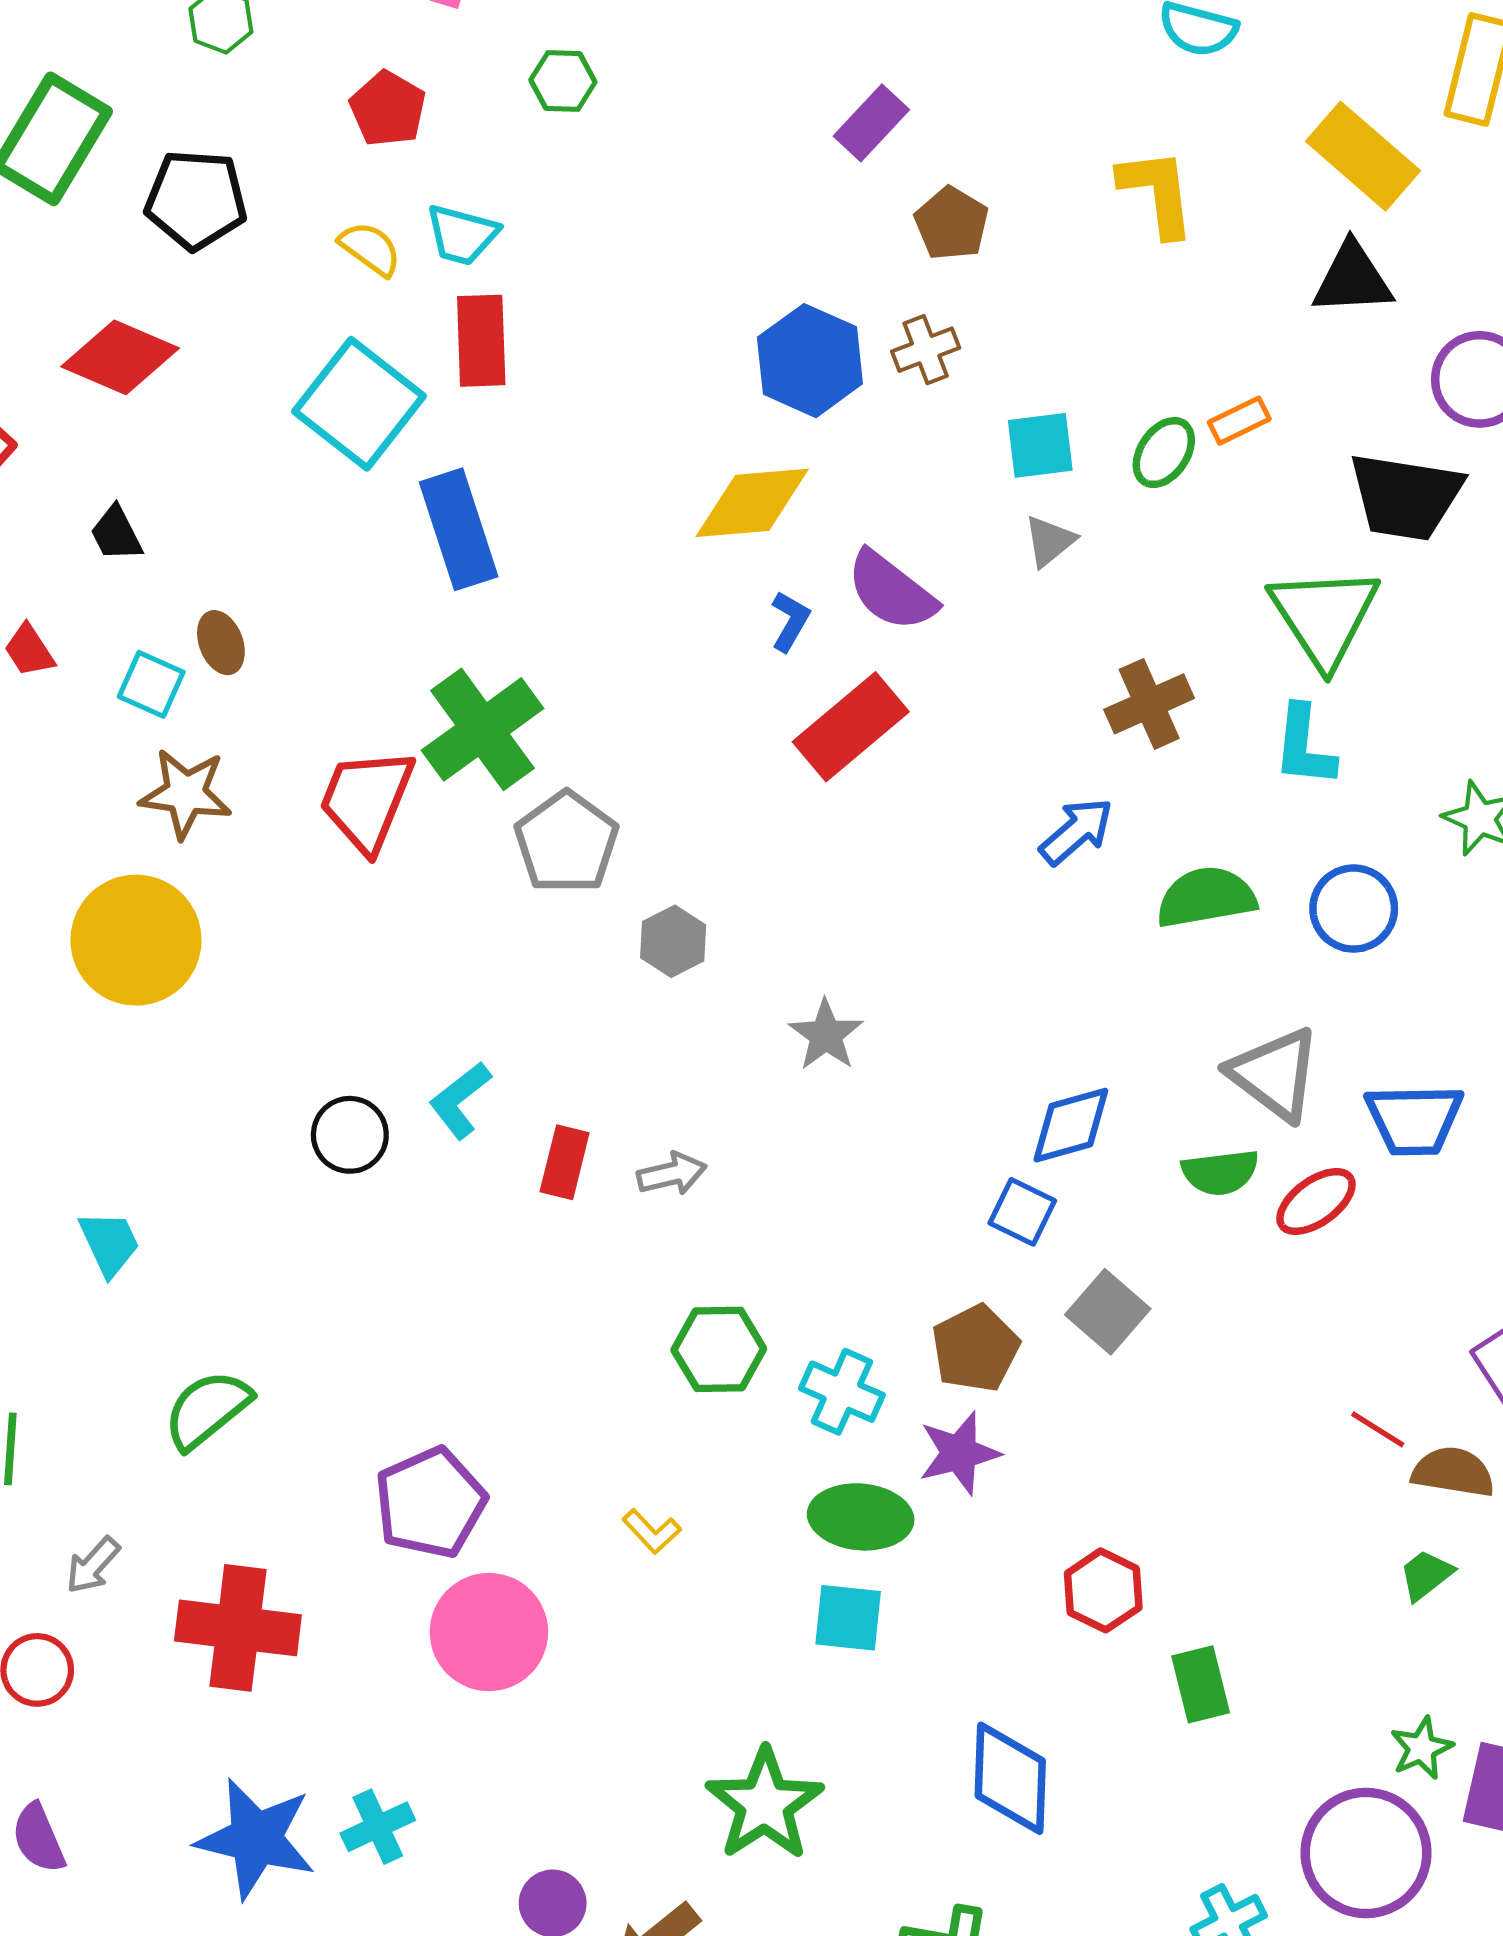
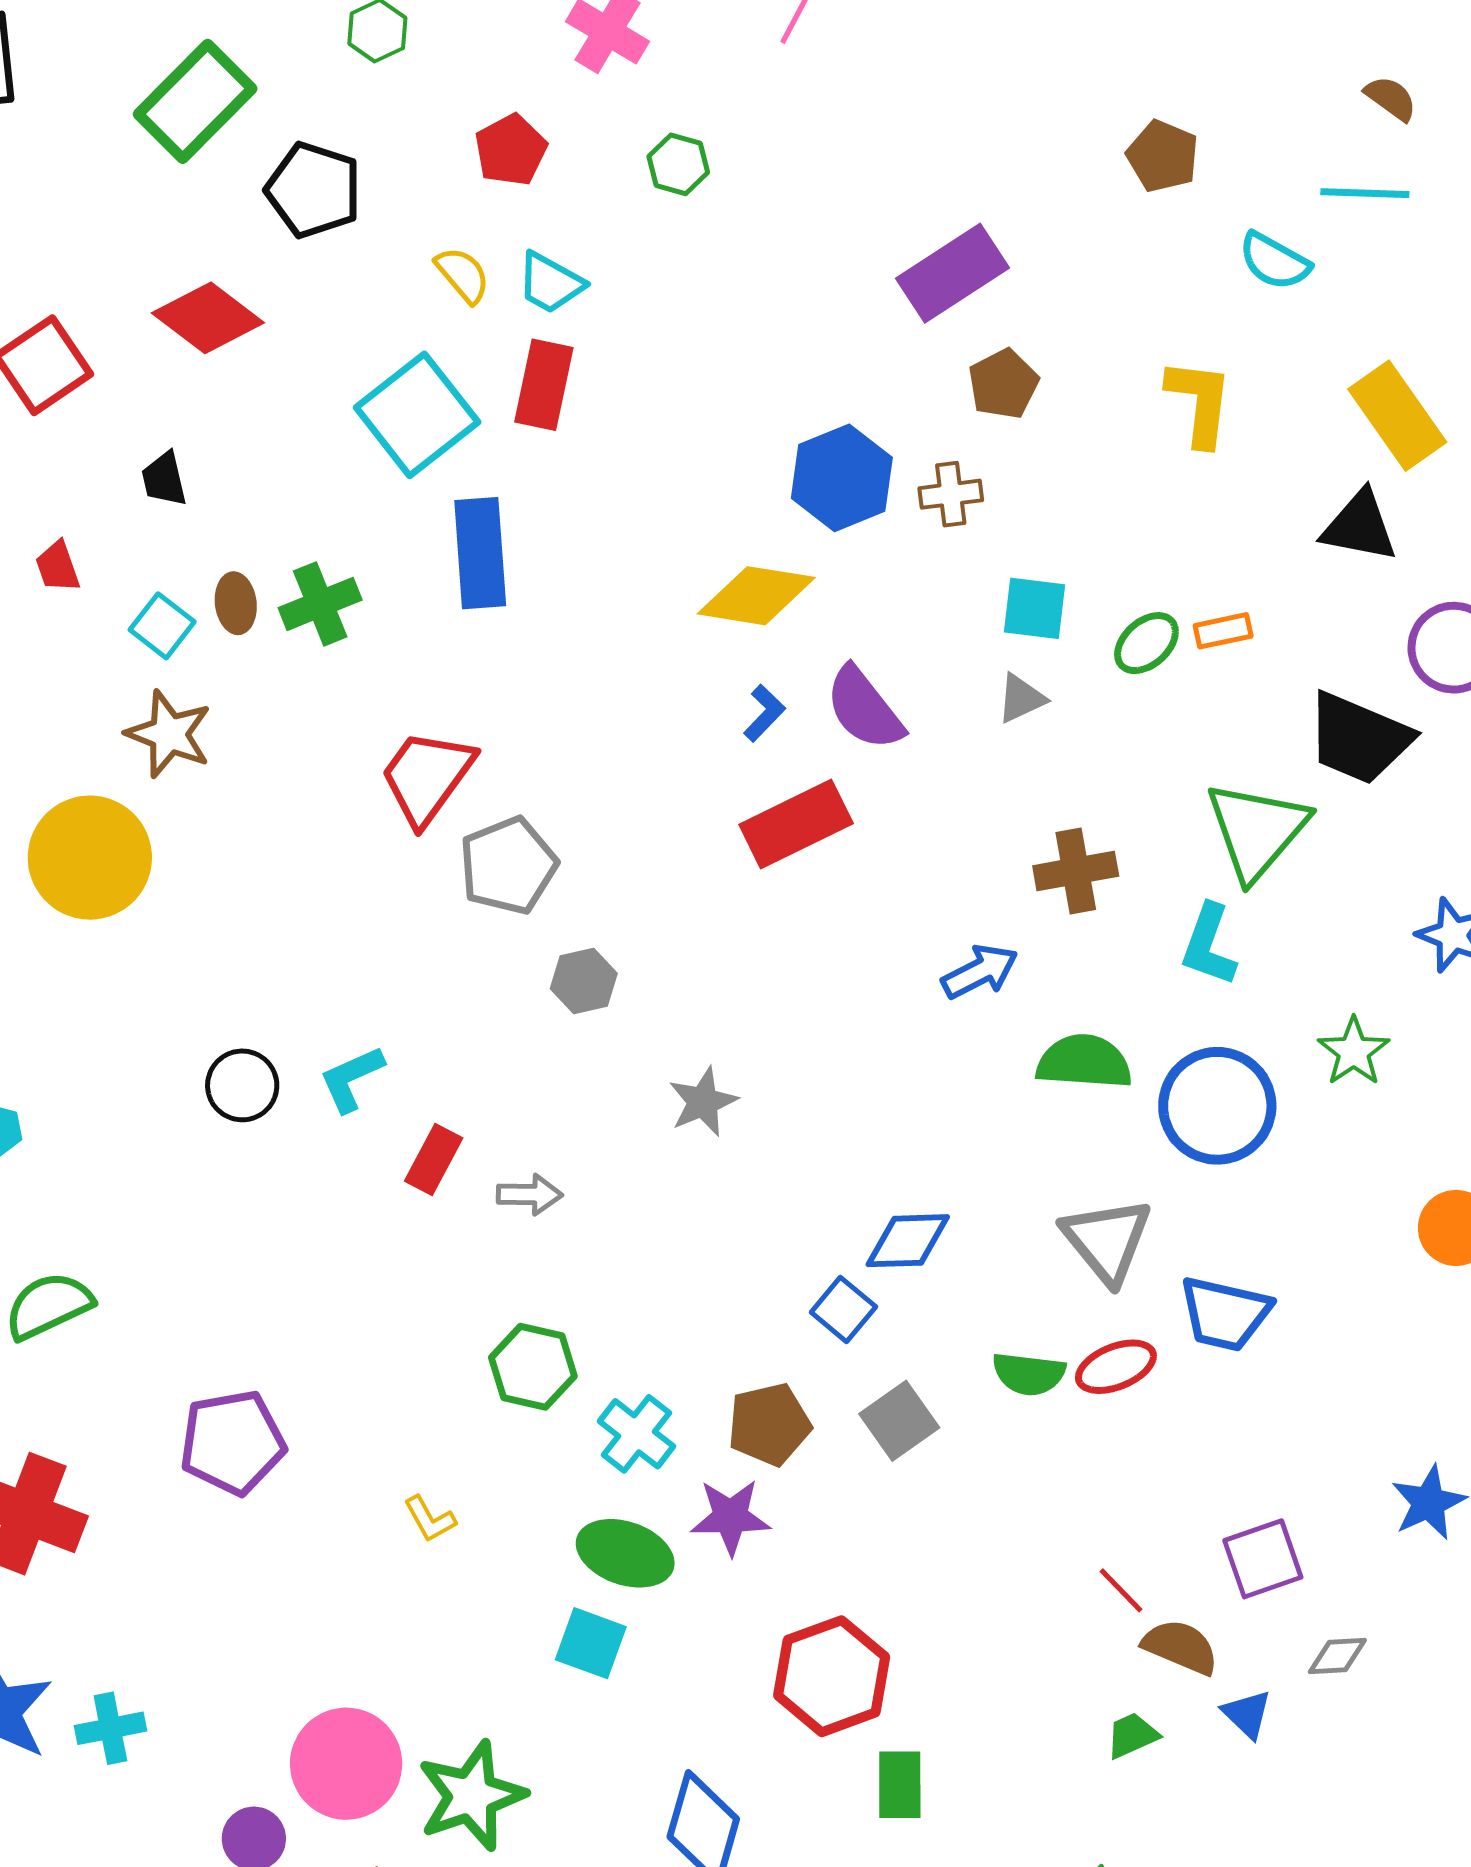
purple rectangle: (871, 123) -> (952, 273), size x1.5
green cross: (482, 729) -> (320, 604), moved, size x0.7
red trapezoid: (367, 800) -> (427, 777), moved
blue circle: (1354, 909) -> (1217, 1106), size x1.4
green semicircle: (1220, 1172) -> (1029, 1374), moved
red hexagon: (1103, 1590) -> (832, 1676), size x1.5
pink circle: (489, 1632) -> (346, 1764), moved

